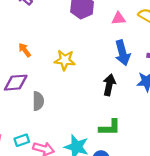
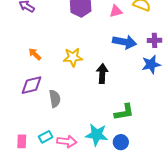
blue arrow: (122, 53) -> (125, 42), turned -55
black arrow: (109, 85) -> (102, 74), moved

